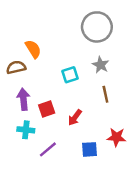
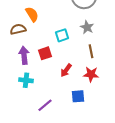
red square: (47, 109) -> (45, 53), moved
red star: (116, 137) -> (91, 74), moved
purple line: (48, 149) -> (45, 105), moved

